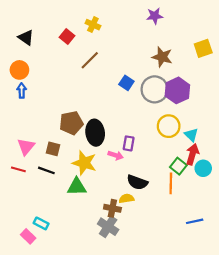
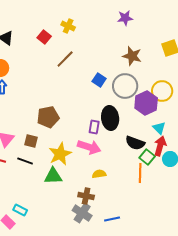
purple hexagon: (177, 90) -> (146, 103), moved
yellow circle: (169, 126) -> (162, 91), moved
black ellipse: (95, 133) -> (110, 118), moved
purple rectangle: (129, 143) -> (94, 127), moved
pink arrow: (116, 155) -> (89, 147), size x1.6
yellow star: (84, 163) -> (60, 154), turned 30
black semicircle: (137, 182) -> (135, 143), moved
yellow semicircle: (126, 199) -> (99, 174), moved
blue line: (195, 221) -> (112, 219), moved

